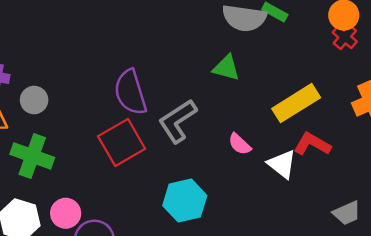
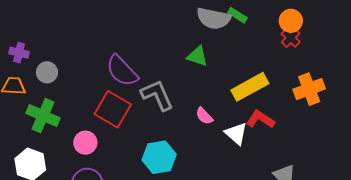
purple semicircle: (130, 92) -> (122, 71), turned -30
gray L-shape: (178, 121) -> (157, 95), turned 96
red square: (122, 142) -> (113, 109), turned -33
pink circle: (66, 213) -> (85, 143), moved

